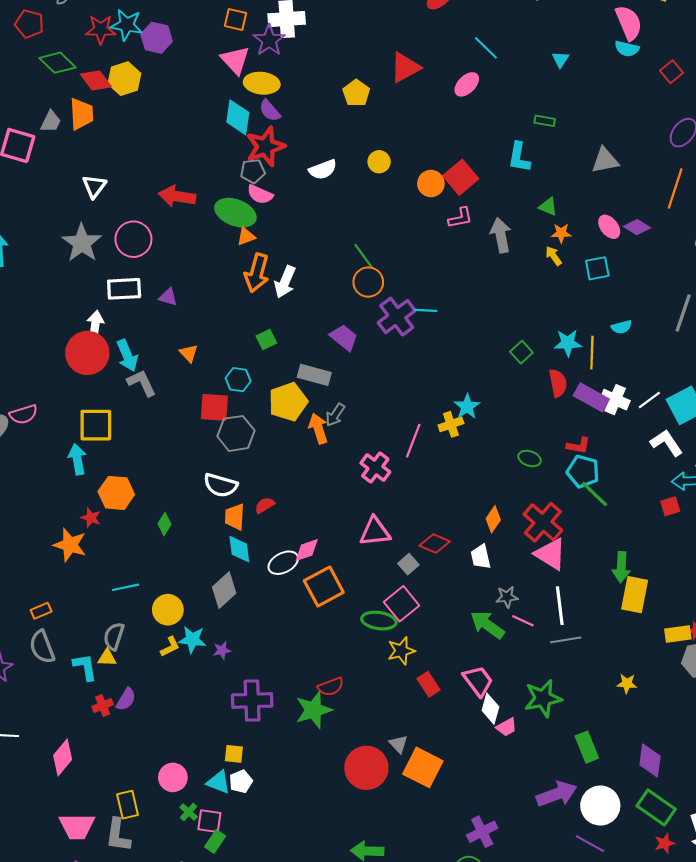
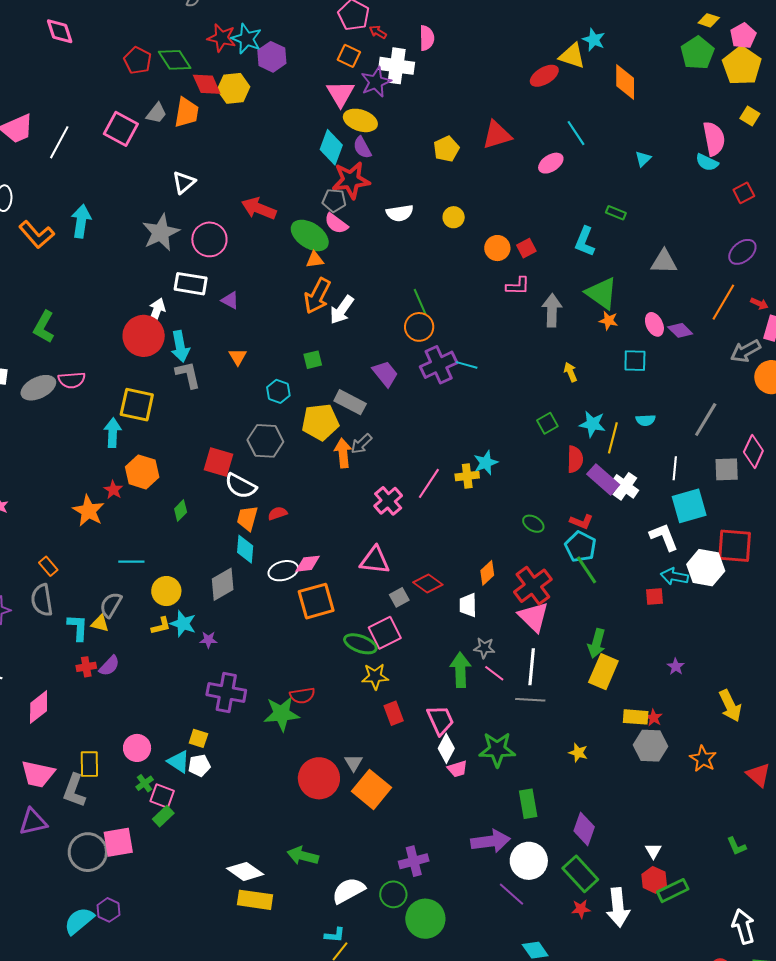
red pentagon: (29, 24) -> (138, 60), moved
red square: (461, 177) -> (526, 248), size x0.6
green triangle: (548, 207) -> (602, 293), size x1.8
yellow arrow: (554, 256) -> (570, 372), moved
white line: (649, 400) -> (675, 468), moved, turned -60
red square: (214, 407) -> (219, 462), moved
orange rectangle: (41, 611) -> (48, 566), turned 60
green arrow: (487, 625) -> (460, 670), turned 40

